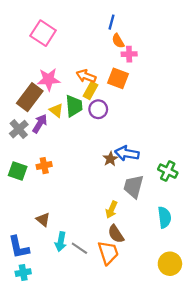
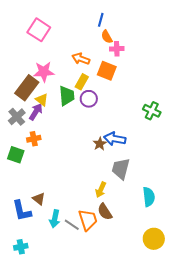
orange arrow: (86, 76) -> (81, 59), moved
yellow triangle: (56, 110) -> (42, 100), moved
orange cross: (44, 166) -> (34, 139), moved
green cross: (168, 171) -> (152, 111), moved
blue L-shape: (19, 247) -> (22, 211), moved
orange trapezoid: (108, 253) -> (88, 220), moved

